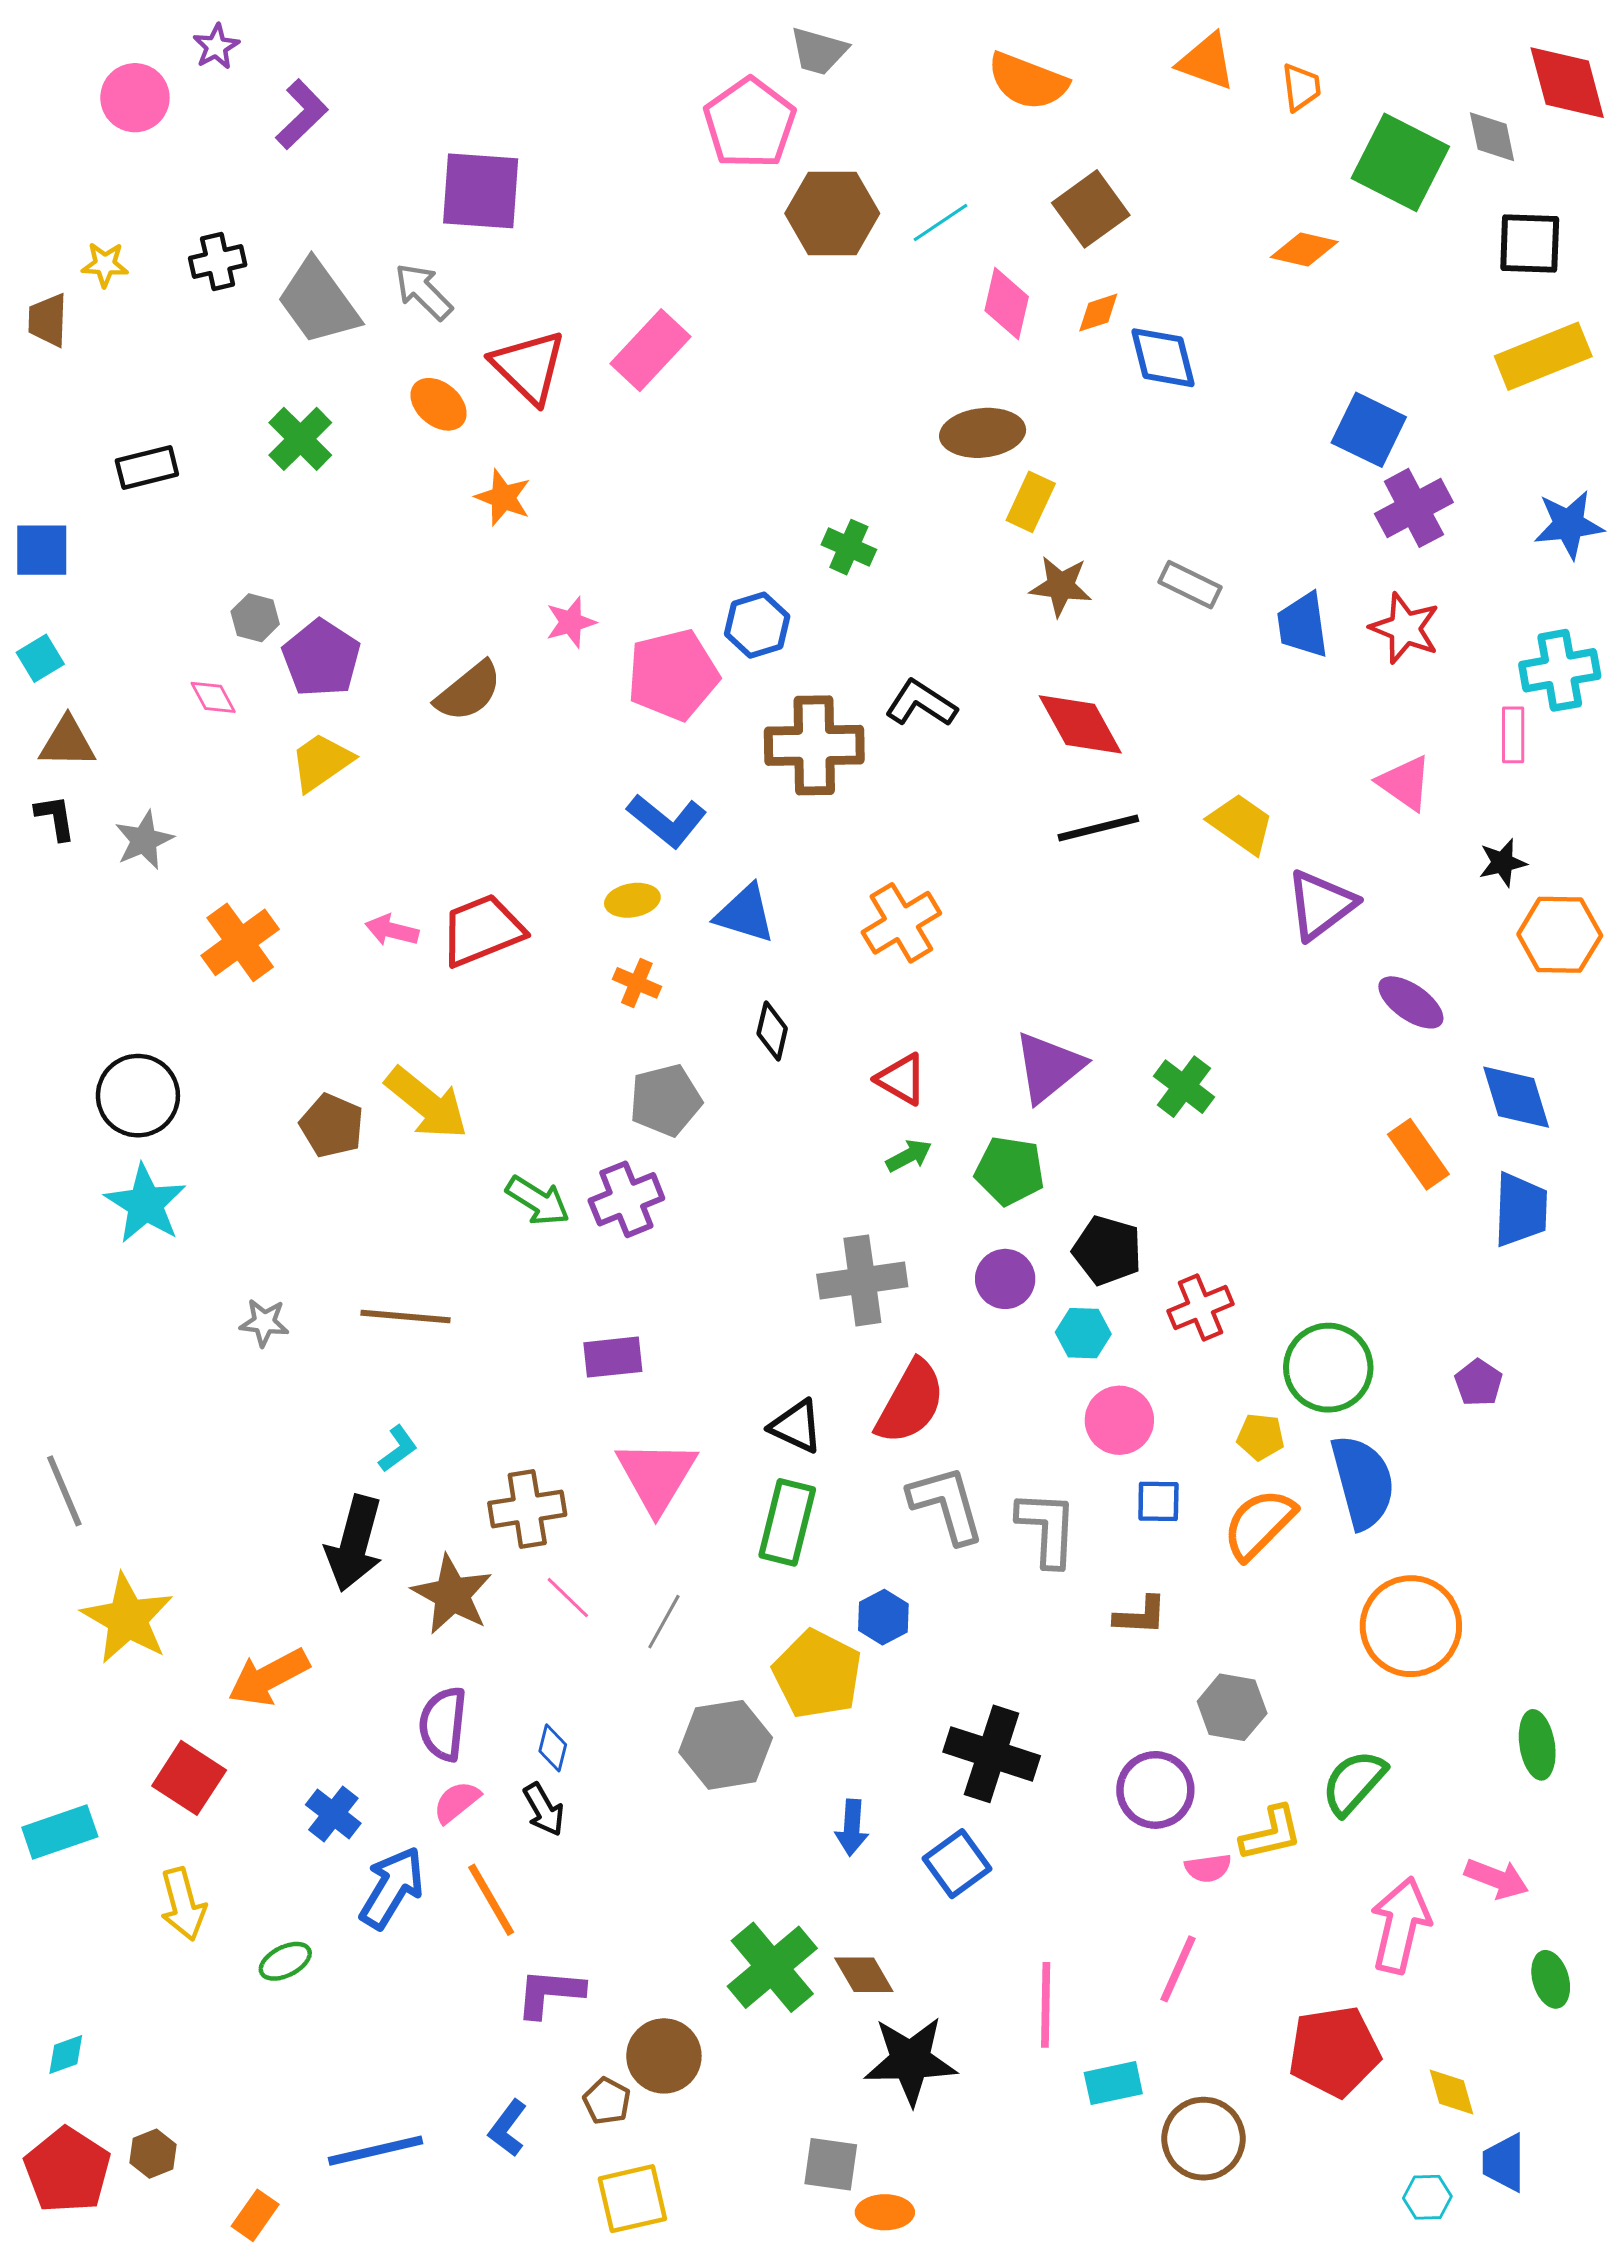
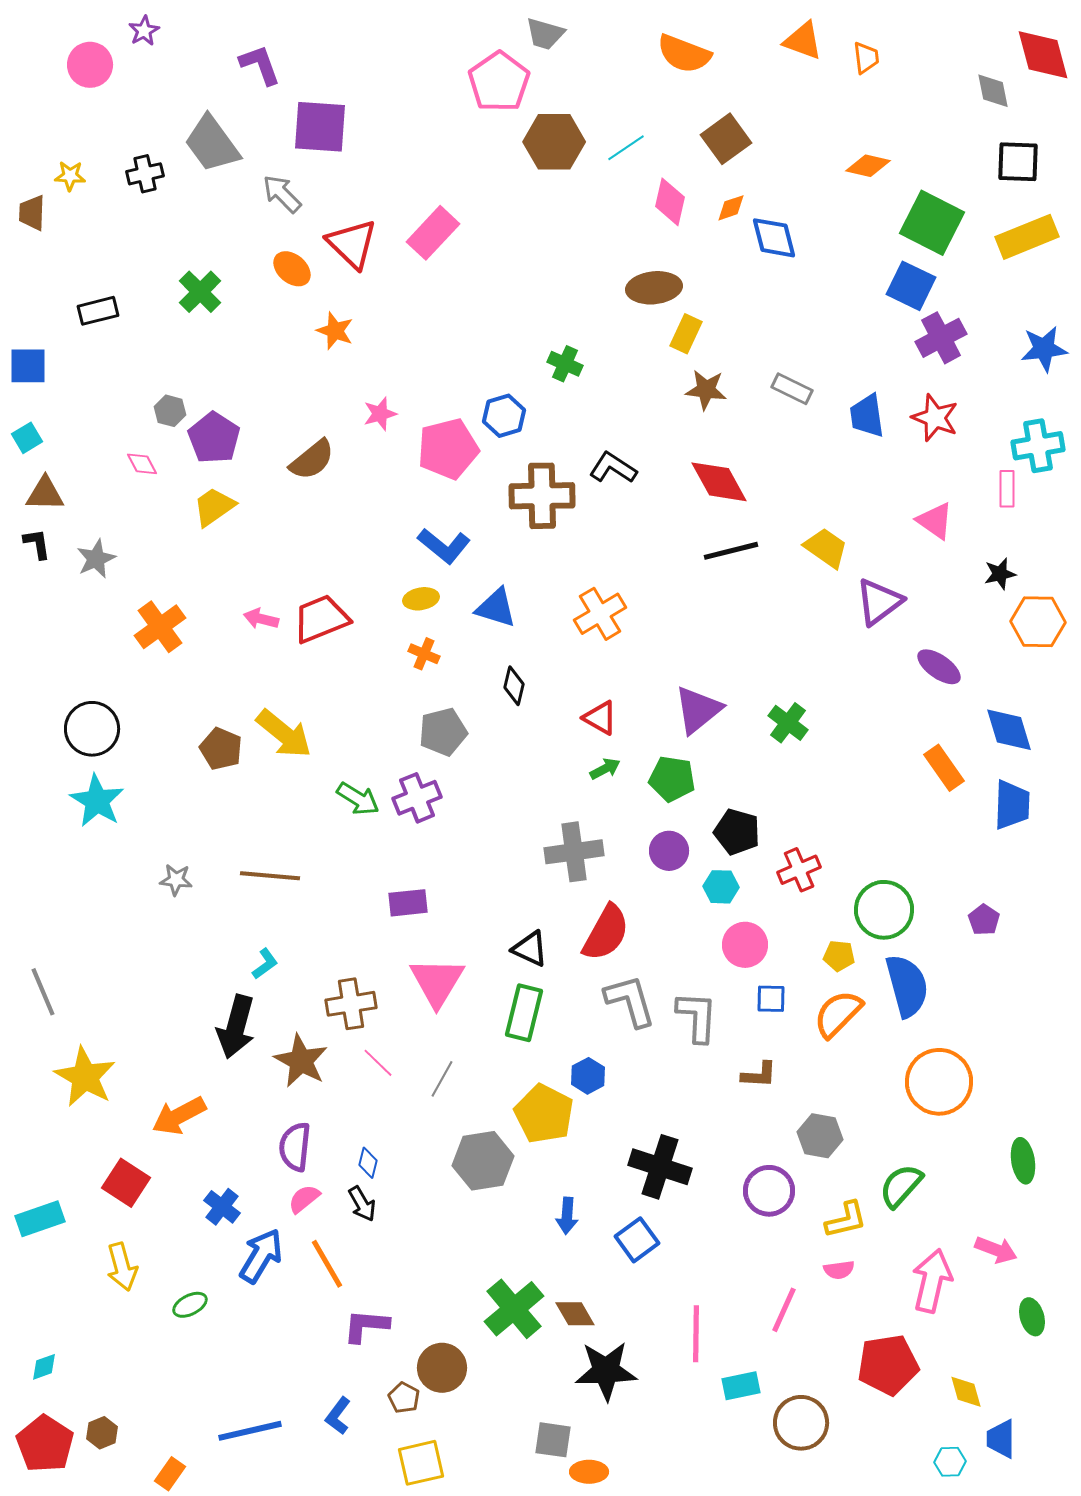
purple L-shape: (302, 114) -> (260, 65), moved, turned -66
green square: (1400, 162) -> (932, 223), moved
gray trapezoid: (318, 302) -> (212, 144), moved
pink semicircle: (1208, 1868) -> (839, 1270), moved

